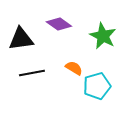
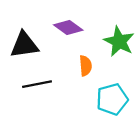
orange semicircle: (74, 68) -> (86, 66), moved, turned 54

